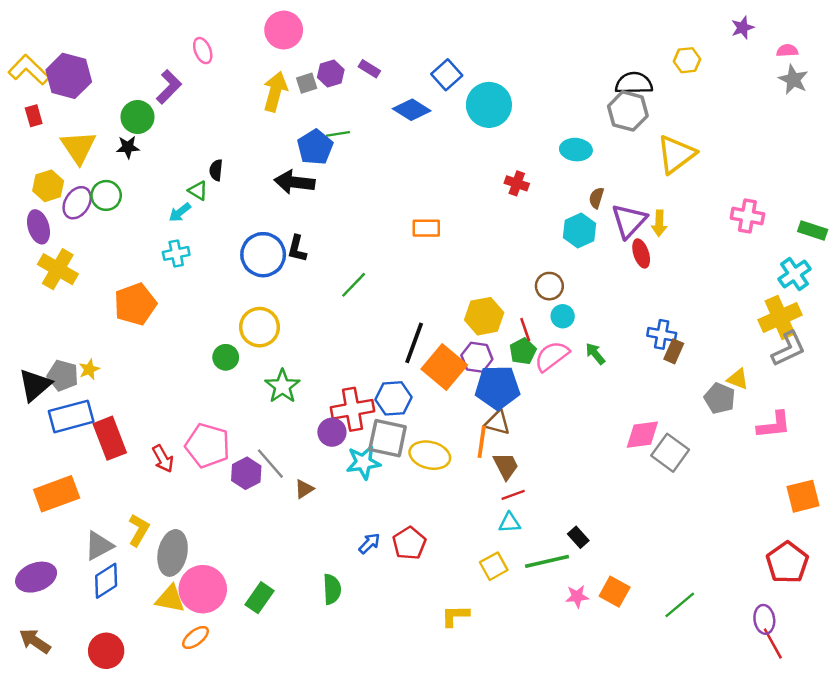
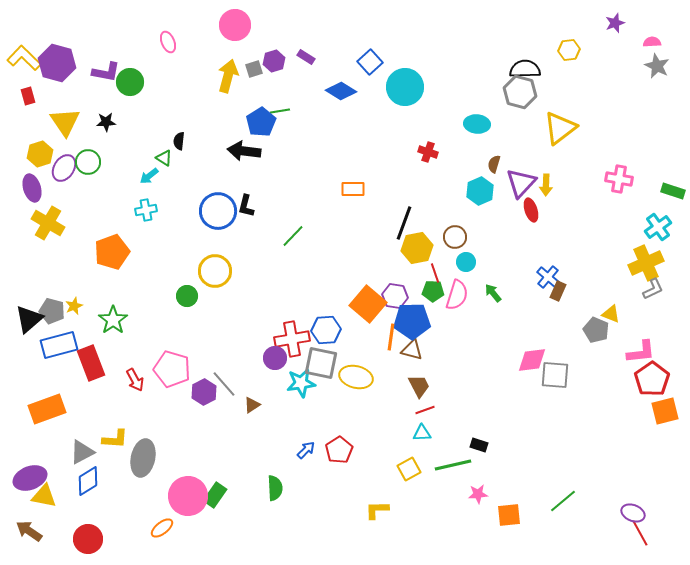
purple L-shape: (169, 87) -> (106, 72), moved, turned 56
green circle: (138, 117) -> (130, 82), moved
yellow hexagon: (484, 316) -> (417, 248), moved
blue cross: (662, 334) -> (548, 277), turned 30
black line: (414, 343) -> (404, 223), moved
gray L-shape: (788, 349) -> (653, 289), size x0.7
green pentagon: (523, 351) -> (433, 291), turned 30
pink semicircle: (552, 356) -> (457, 295), turned 144
green star: (282, 386) -> (113, 320), moved
orange line: (482, 442) -> (391, 337), moved
gray square: (670, 453) -> (555, 375), turned -32
yellow L-shape: (139, 530) -> (115, 439), turned 64
black rectangle: (578, 537) -> (479, 445), turned -30
red pentagon: (787, 563) -> (652, 379), moved
pink circle: (203, 589) -> (188, 496), moved
orange square: (615, 592) -> (509, 515), moved, turned -35
yellow triangle: (170, 599) -> (44, 496), moved
purple ellipse: (764, 619) -> (633, 513), turned -60

